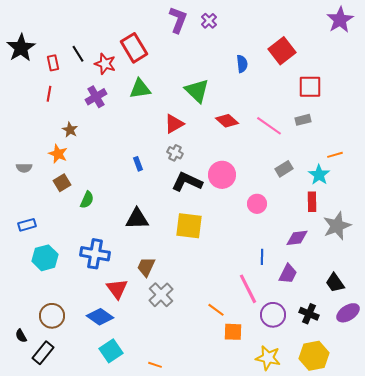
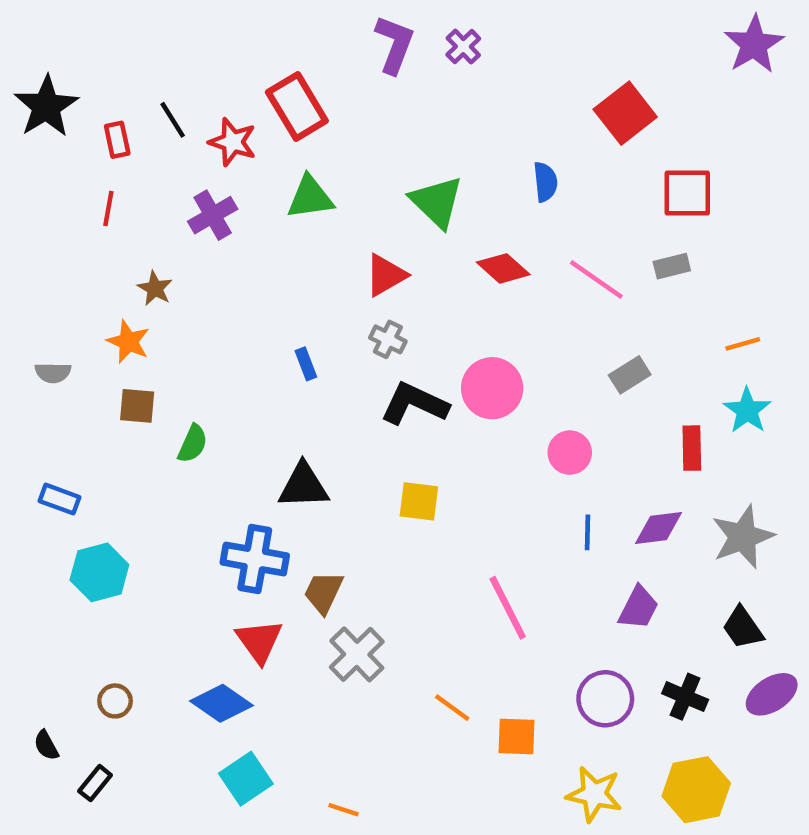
blue semicircle: (242, 64) -> (545, 182), moved
cyan star: (319, 175) -> (747, 410), moved
brown square: (62, 183) -> (137, 406), turned 36
blue rectangle: (27, 225) -> (60, 499), turned 36
yellow square: (189, 226) -> (419, 501), size x0.7
gray star: (337, 226) -> (743, 537), moved
blue cross: (95, 254) -> (255, 559), moved
blue line: (262, 257) -> (588, 532), moved
pink line: (248, 289) -> (508, 608), moved
orange line: (216, 310) -> (452, 708), moved
brown circle: (52, 316) -> (115, 701), size x0.6
black rectangle: (43, 353) -> (95, 783), size x0.7

